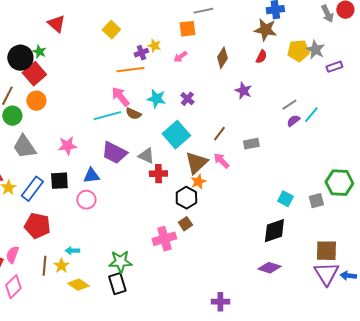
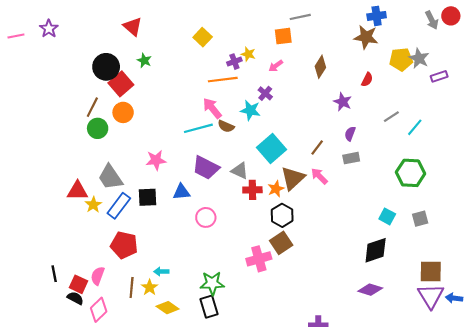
red triangle: (56, 24) -> (133, 27), moved
green star: (39, 52) -> (144, 60), moved
red semicircle: (261, 57) -> (367, 80), moved
purple cross: (187, 99) -> (265, 93), moved
purple semicircle: (293, 121) -> (350, 134), moved, turned -32
gray trapezoid: (24, 147) -> (110, 177), moved
orange star: (198, 182) -> (276, 189), moved
green hexagon: (339, 183) -> (411, 173), moved
pink circle: (86, 200) -> (206, 217), moved
brown square: (185, 224) -> (281, 243), size x1.5

